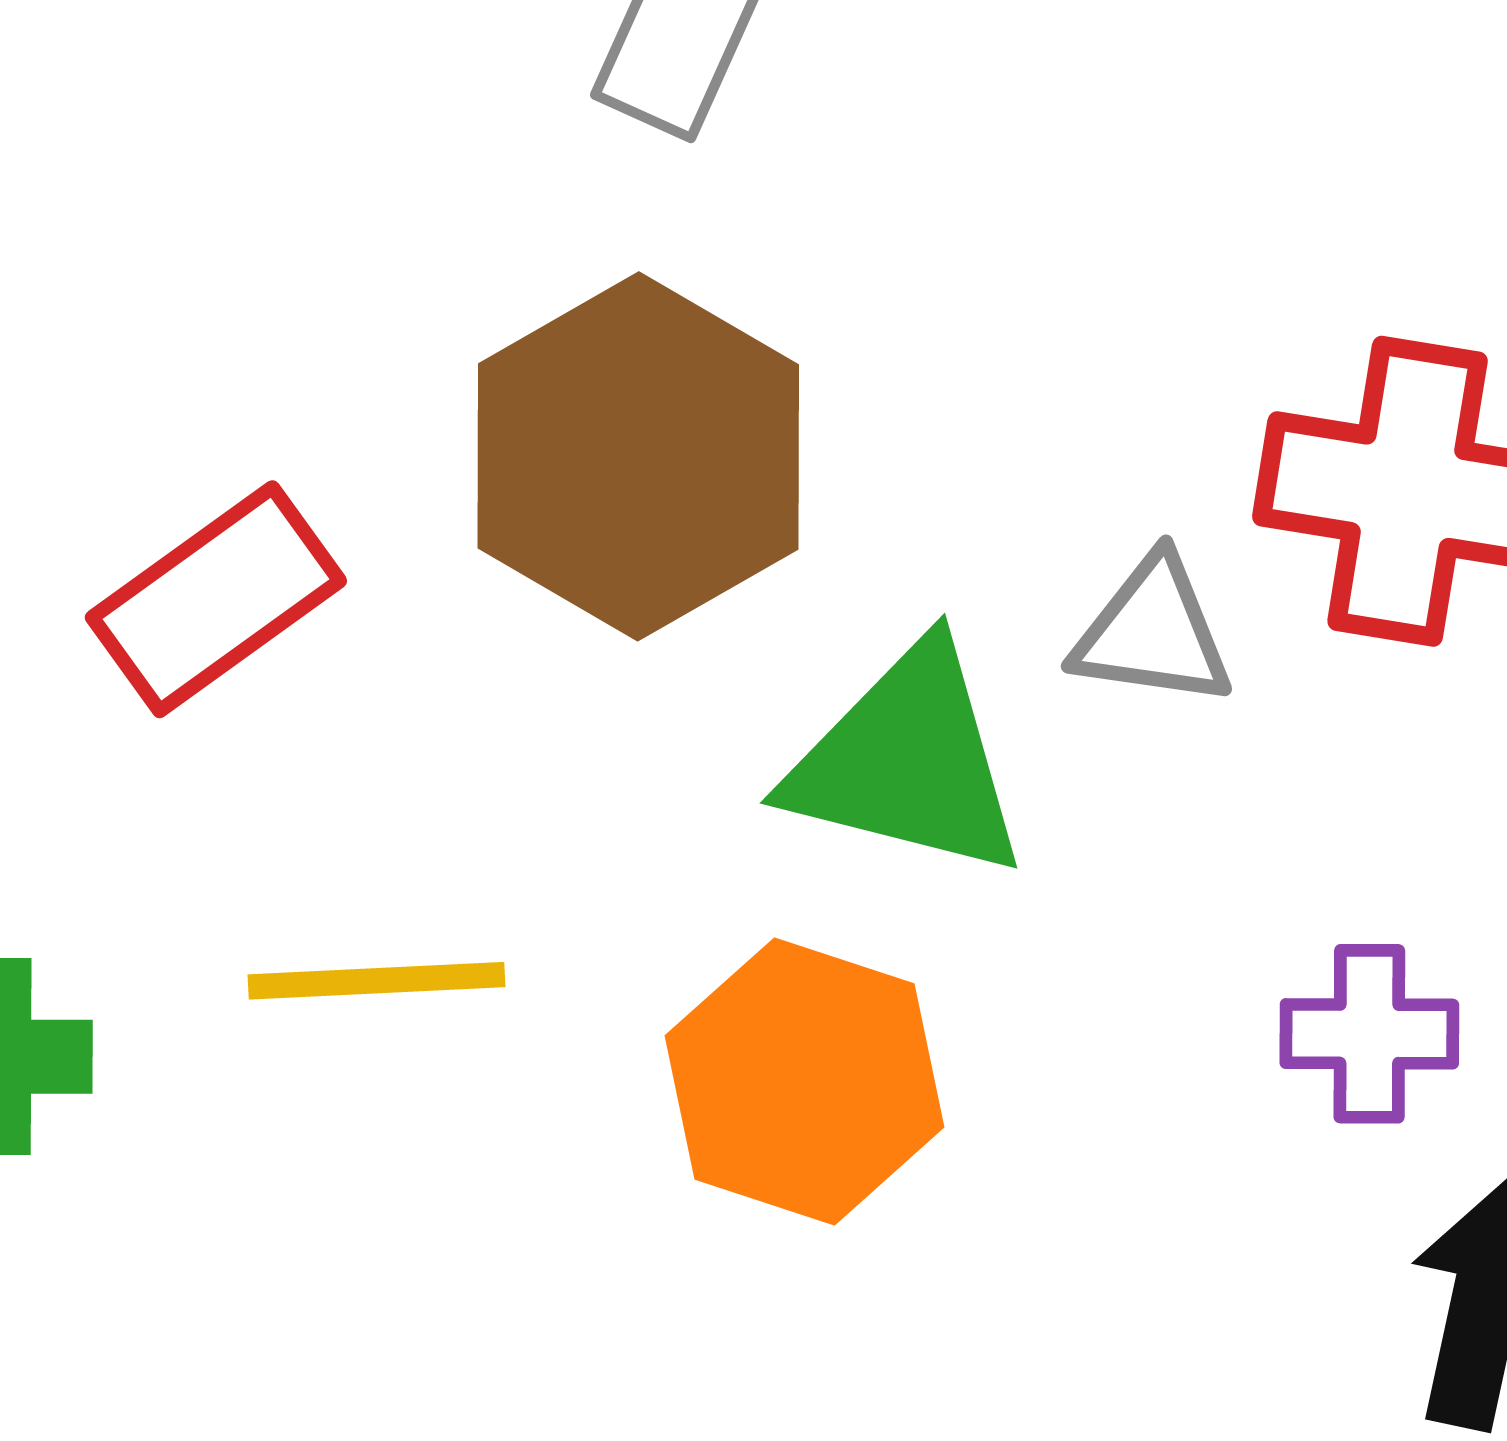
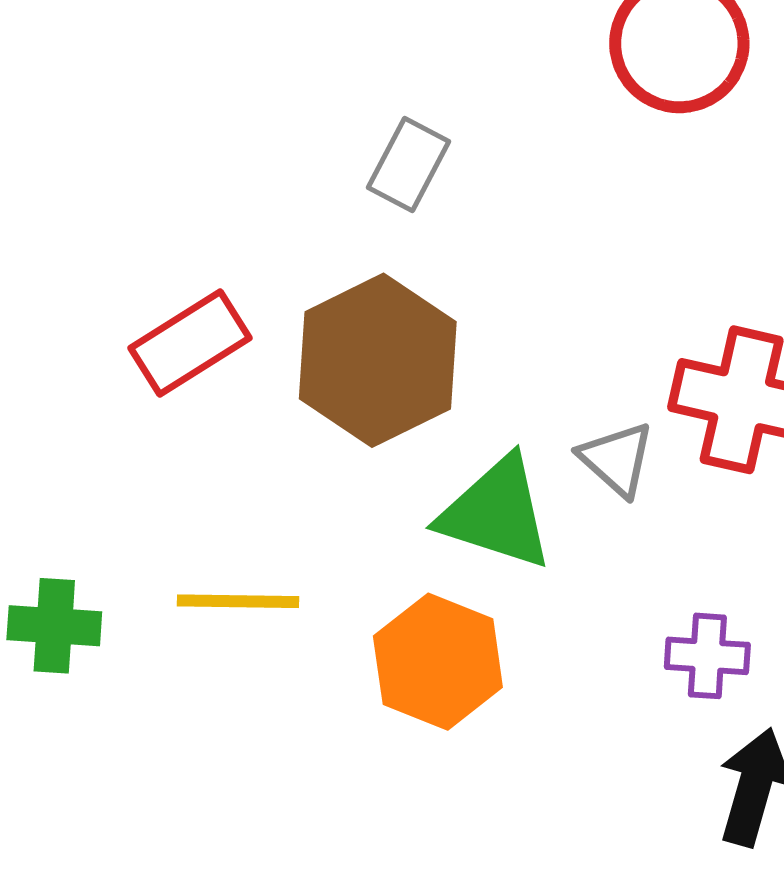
red rectangle: (216, 599) -> (190, 343), moved
gray triangle: (1153, 632) -> (617, 459), turned 30

